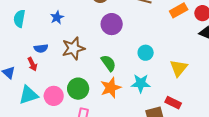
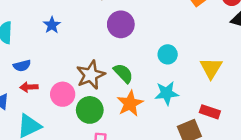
blue semicircle: (41, 48) -> (22, 66), moved
brown star: (73, 48) -> (91, 75), moved
red arrow: (32, 64) -> (29, 87), turned 120
pink circle: (54, 96) -> (63, 94), moved

